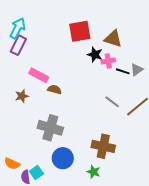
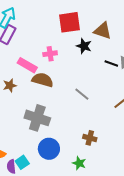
pink cross: (108, 61) -> (50, 54), moved
brown semicircle: (55, 90) -> (43, 80), size x1.5
gray line: (112, 102) -> (82, 94), moved
brown cross: (103, 146) -> (90, 138), size x0.6

